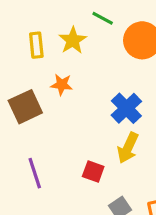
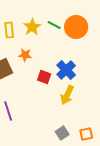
green line: (103, 18) -> (54, 25), moved
red square: (93, 171) -> (44, 77), moved

